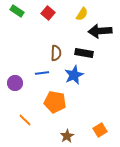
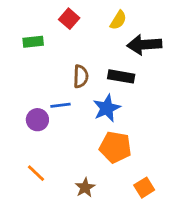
green rectangle: (17, 11) -> (33, 42), moved, turned -40
purple circle: (15, 83) -> (37, 120), moved
orange pentagon: (55, 102) -> (115, 147), moved
brown star: (67, 136) -> (85, 188), moved

